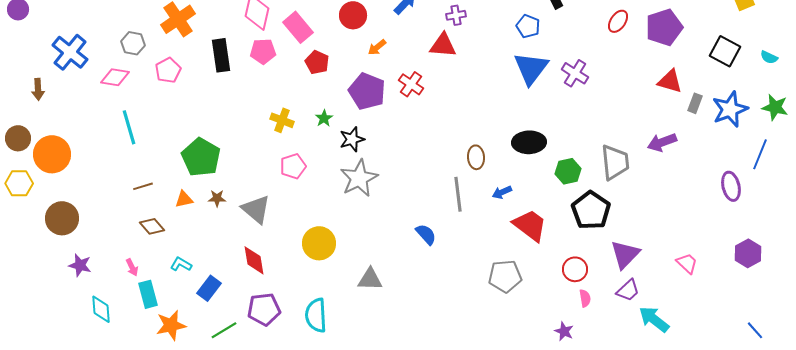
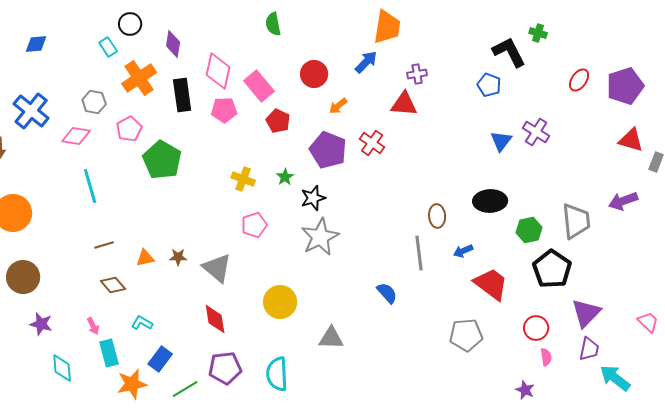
black rectangle: (221, 55) -> (182, 95), moved
blue triangle: (531, 68) -> (501, 141), moved, size x0.6
green pentagon: (201, 157) -> (162, 160), moved
blue rectangle: (209, 288) -> (160, 359), moved
purple trapezoid: (628, 290) -> (589, 349), turned -35

